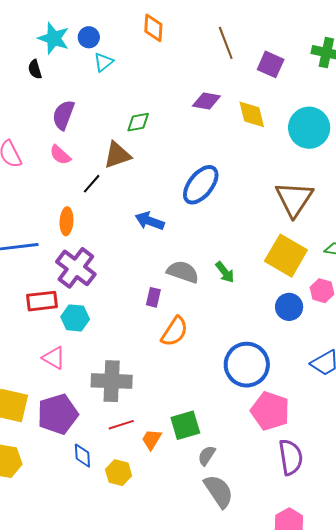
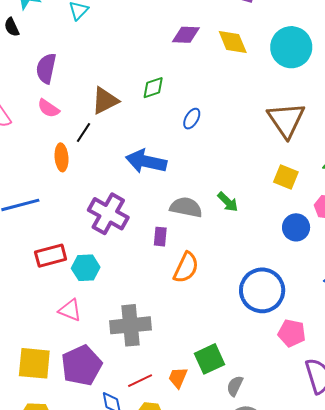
green diamond: (138, 122) -> (153, 88), moved
blue ellipse: (201, 185) -> (192, 119), size x0.5
orange ellipse: (66, 221) -> (62, 157), moved
blue arrow: (150, 221) -> (146, 161), size x1.4
yellow square: (286, 256) -> (286, 177), size x0.6
purple cross: (76, 268) -> (108, 214), moved
pink pentagon: (270, 411) -> (292, 333), size x0.7
red line: (121, 425) -> (140, 381), moved

